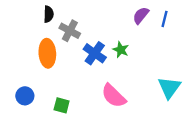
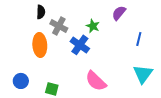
blue line: (165, 19) -> (139, 39), moved
green star: (121, 50) -> (93, 26), moved

